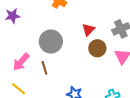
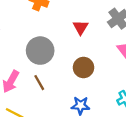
brown circle: (97, 48) -> (83, 68), moved

